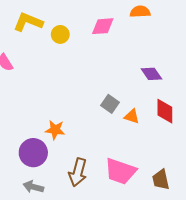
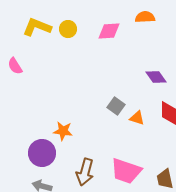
yellow circle: (60, 34) -> (68, 29), moved

